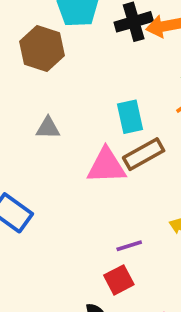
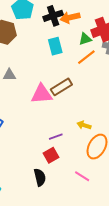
cyan rectangle: (130, 117) -> (55, 46), moved

